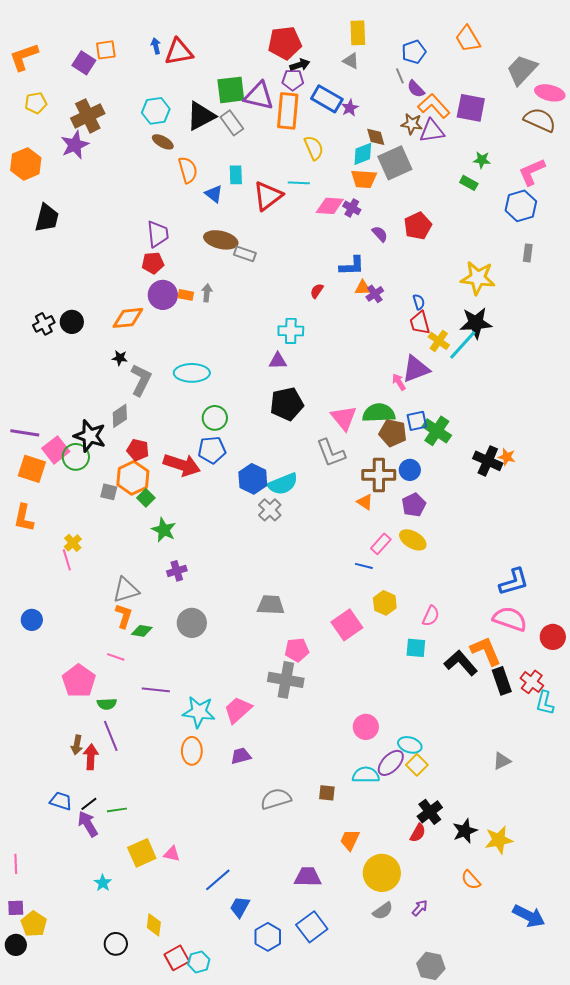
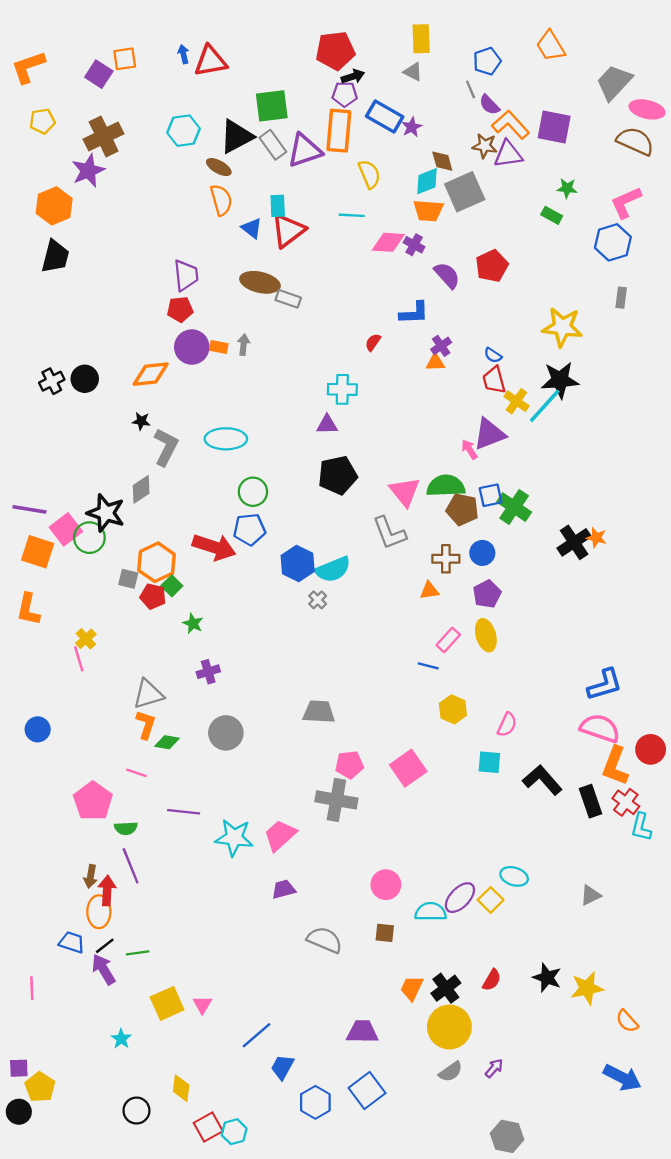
purple triangle: (259, 96) -> (305, 151), moved, turned -32
brown ellipse: (163, 142) -> (219, 167), moved
orange hexagon: (26, 164) -> (54, 206), moved
red triangle: (268, 196) -> (288, 231), moved
purple semicircle: (380, 234) -> (447, 275), size x1.4
orange triangle: (363, 288) -> (435, 362), moved
blue semicircle: (419, 302) -> (493, 355), turned 140
red pentagon: (138, 450) -> (153, 596), moved
black cross: (488, 461) -> (574, 542), turned 32
brown cross: (379, 475) -> (446, 559), size x0.7
orange triangle: (365, 502) -> (429, 591), turned -42
gray cross: (270, 510) -> (318, 600), size x0.7
green star: (164, 530) -> (193, 623), size x0.7
yellow ellipse: (413, 540) -> (486, 635), turned 44
pink square: (347, 625) -> (408, 768), moved
orange L-shape: (486, 651) -> (615, 766), moved, turned -136
pink circle: (366, 727) -> (386, 885), moved
cyan ellipse: (410, 745) -> (514, 876), moved
orange ellipse: (192, 751) -> (99, 912), moved
gray semicircle: (276, 799) -> (325, 940), turned 40
black cross: (430, 812) -> (446, 988), moved
black star: (465, 831) -> (547, 978), turned -30
pink triangle: (172, 854) -> (202, 1005), turned 48
pink line: (16, 864) -> (32, 988), moved
orange semicircle: (471, 880) -> (627, 1021), moved

